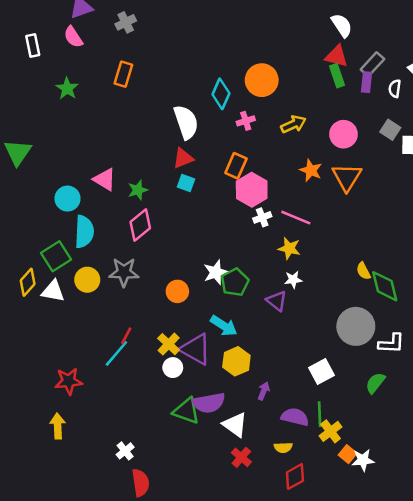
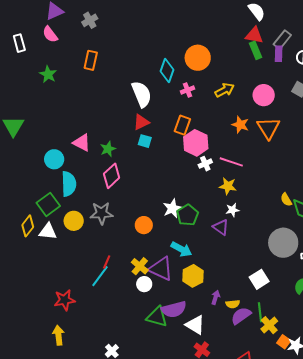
purple semicircle: (295, 417) -> (241, 316), turned -45
yellow semicircle: (283, 447) -> (233, 304), moved

